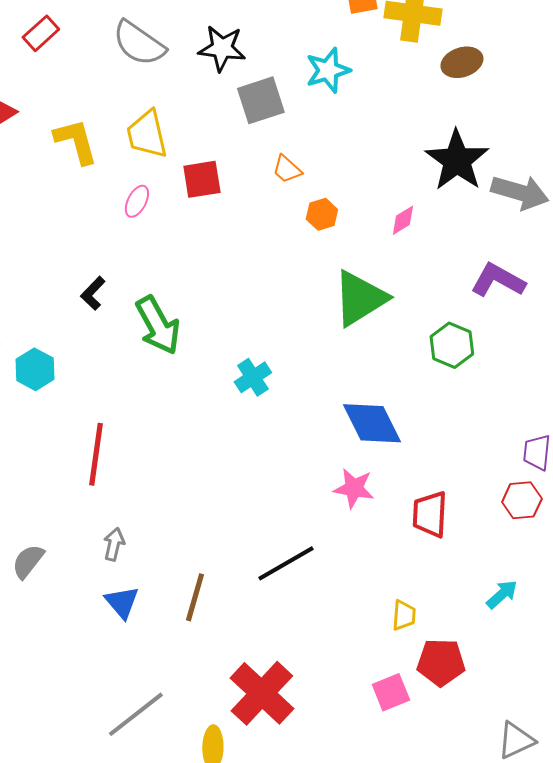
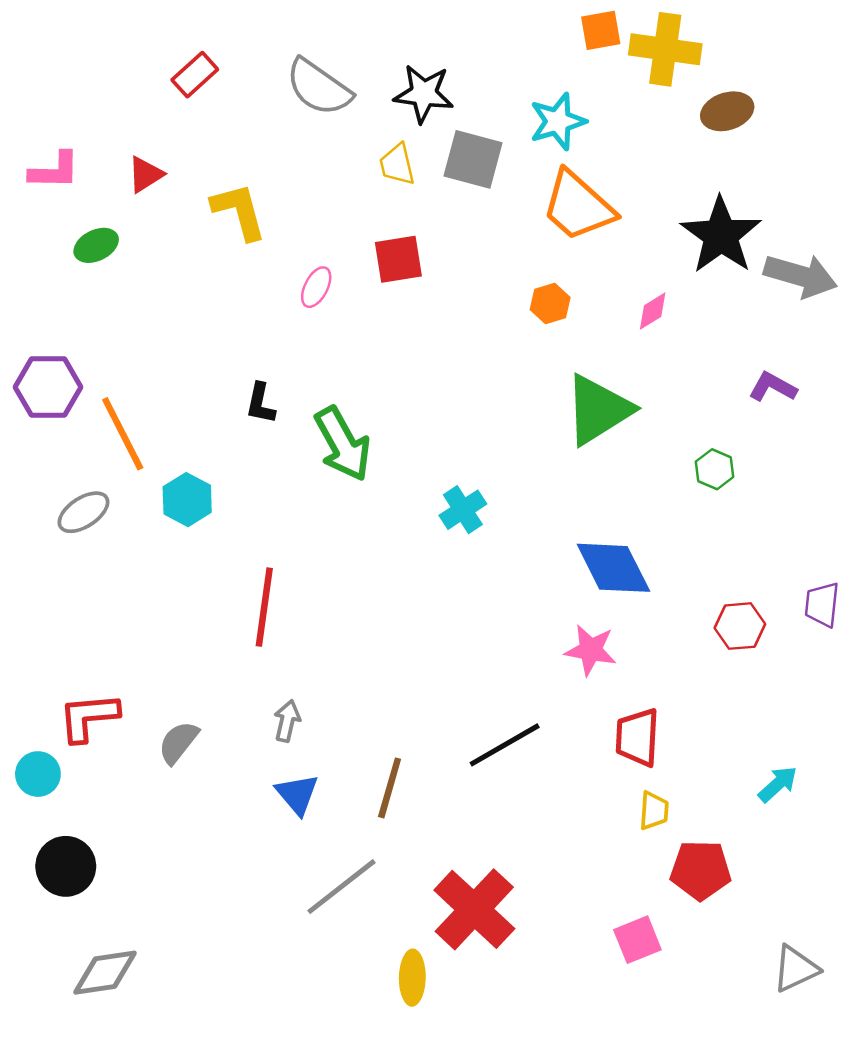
gray square: (261, 100) -> (473, 159), turned 33
yellow trapezoid: (147, 134) -> (397, 164), moved, size x0.7
orange trapezoid: (287, 169) -> (578, 206), moved, size x2.0
purple L-shape: (498, 280) -> (773, 387), size x0.7
black L-shape: (93, 293) -> (261, 403), turned -32
green hexagon: (452, 345) -> (715, 469), size x0.7
red hexagon: (522, 500) -> (740, 626), moved
red trapezoid: (430, 514) -> (637, 737), moved
pink square: (391, 692) -> (637, 940), moved
gray line: (136, 714) -> (341, 887), moved

